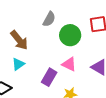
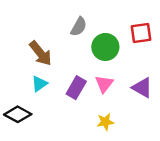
pink triangle: (69, 64) -> (104, 84), turned 42
purple rectangle: (49, 77) -> (76, 88), moved

